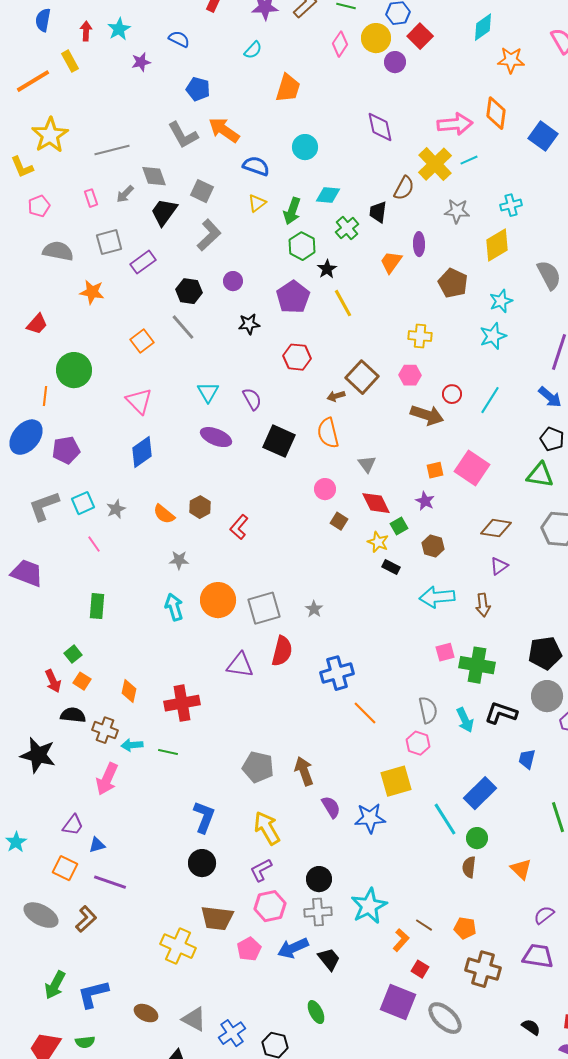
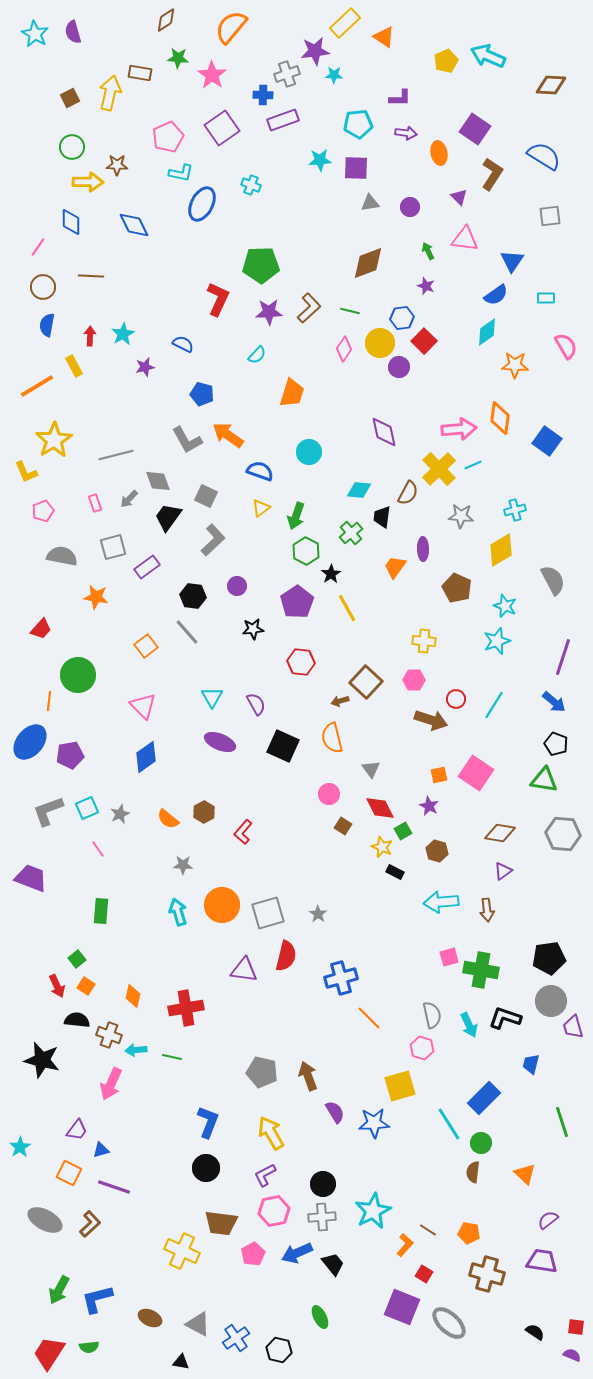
cyan diamond: (328, 195) -> (359, 490), moved
cyan star: (501, 301) -> (505, 606), turned -30

